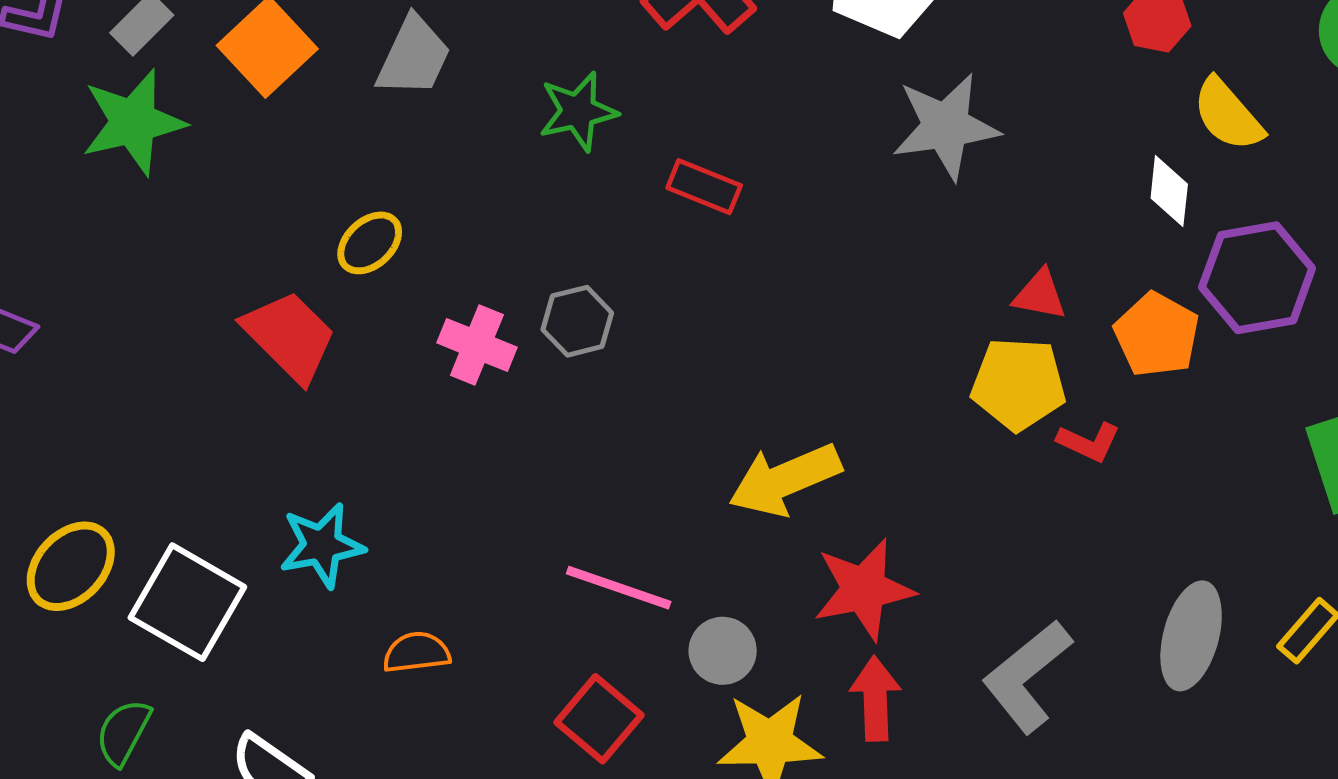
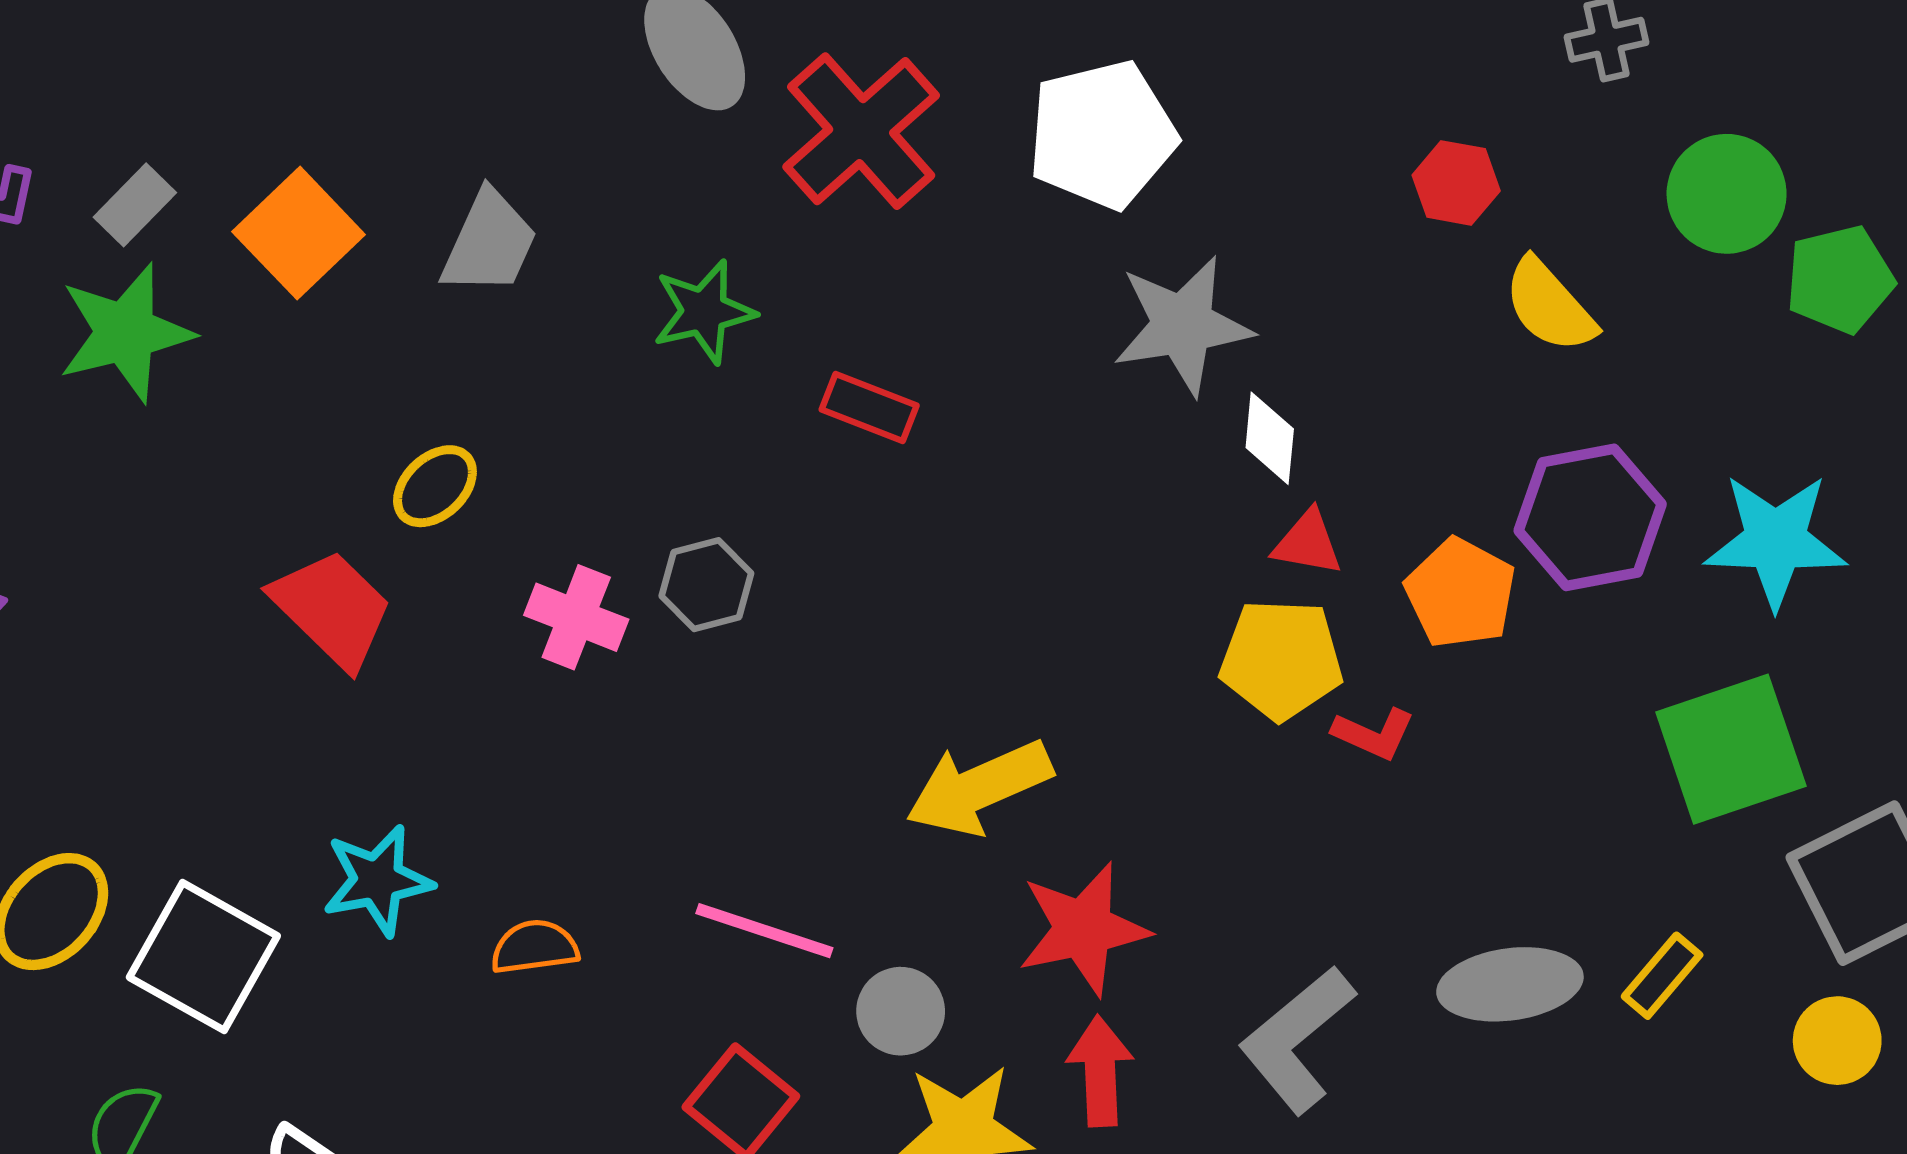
white diamond: (1169, 191) -> (1270, 438), moved
gray ellipse: (1191, 636) -> (1510, 984), turned 68
orange semicircle: (417, 652) -> (535, 947), moved

